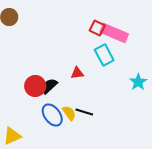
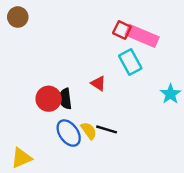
red triangle: (77, 73) -> (98, 83), turned 40
black semicircle: (49, 86) -> (65, 99), turned -54

